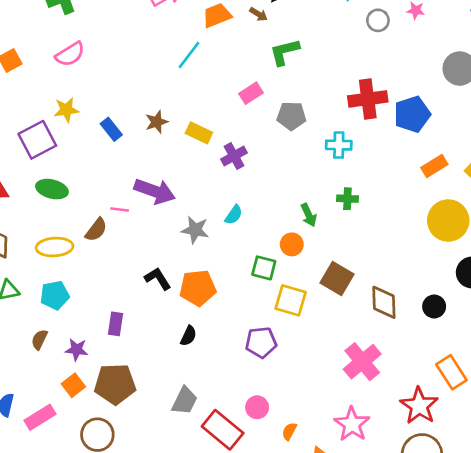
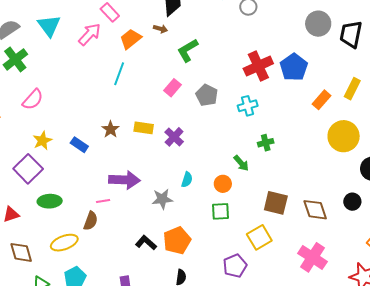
gray pentagon: (291, 116) -> (207, 95), turned -30
orange circle: (292, 244) -> (223, 184), moved
yellow square: (291, 300) -> (259, 237), moved, turned -30

